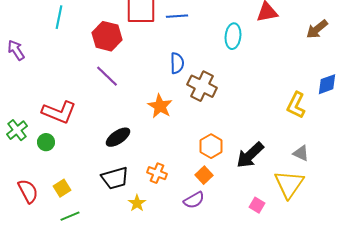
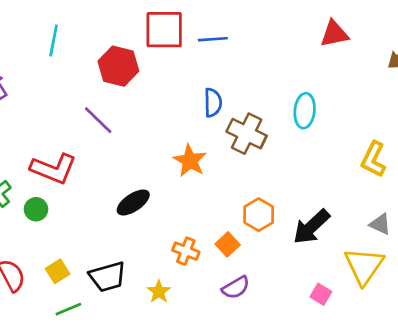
cyan ellipse: (233, 36) -> (305, 111), moved
purple line: (107, 76) -> (98, 120), moved
orange square: (204, 175) -> (228, 244), moved
black trapezoid: (115, 178) -> (108, 277), moved

